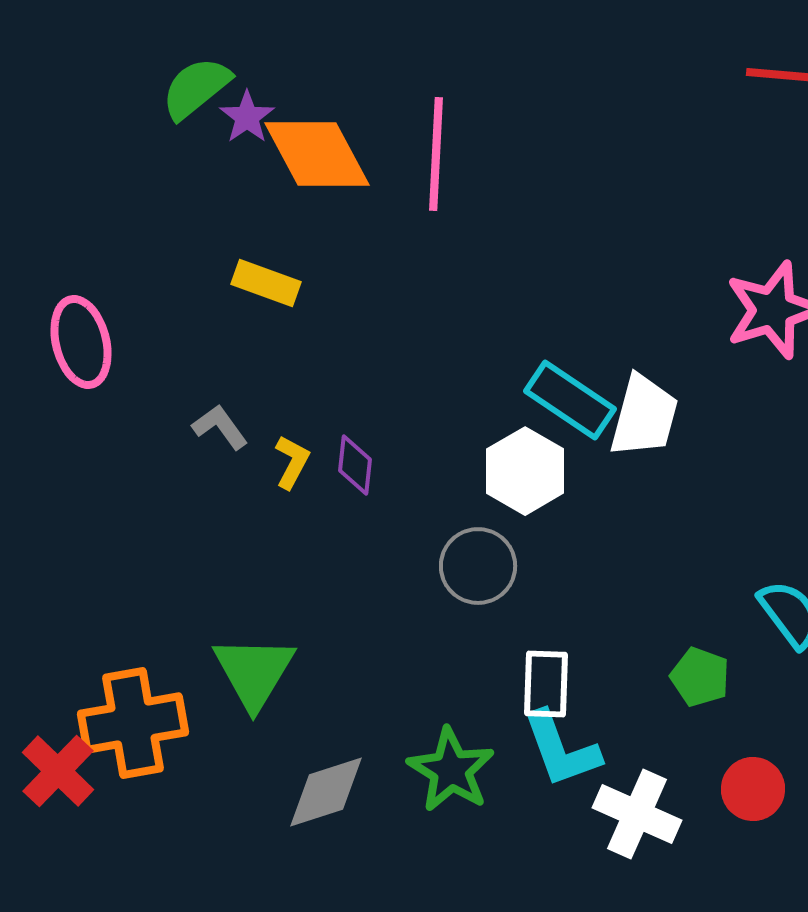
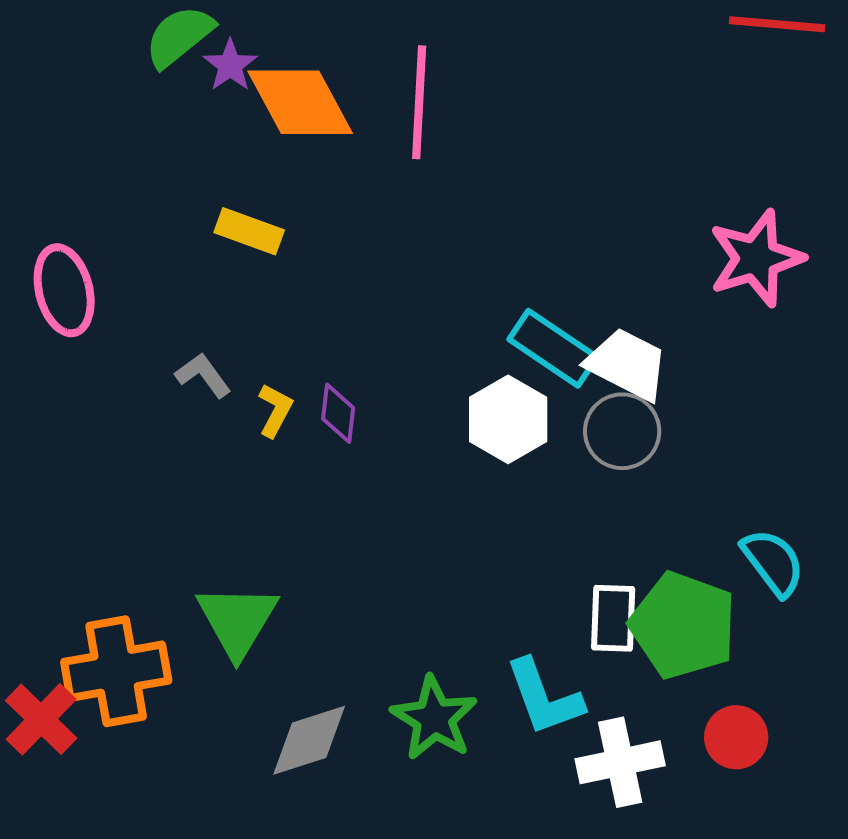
white trapezoid: (644, 416) -> (627, 364), turned -78
gray circle: (478, 566) -> (622, 431), moved
green pentagon: (700, 677) -> (683, 625), size x1.8
white rectangle: (546, 684) -> (613, 618), moved
white cross: (637, 814) -> (620, 762), turned -36

